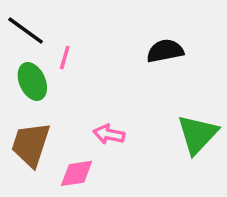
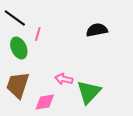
green triangle: (197, 134) -> (89, 92), moved

